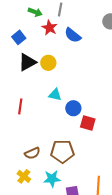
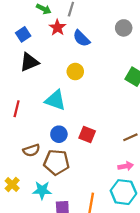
yellow circle: (48, 63) -> (75, 72), moved
cyan triangle: (55, 95) -> (55, 100), size x1.5
blue circle: (73, 108) -> (59, 134), moved
brown semicircle: (32, 153) -> (31, 150), moved

